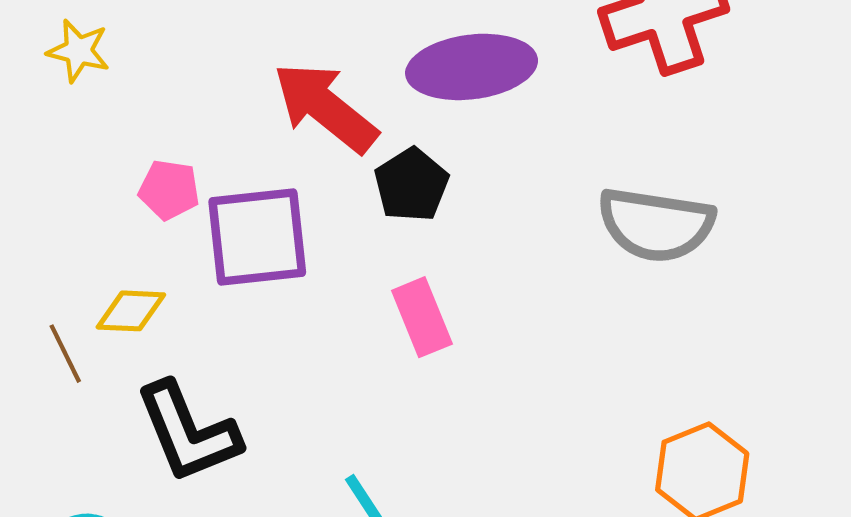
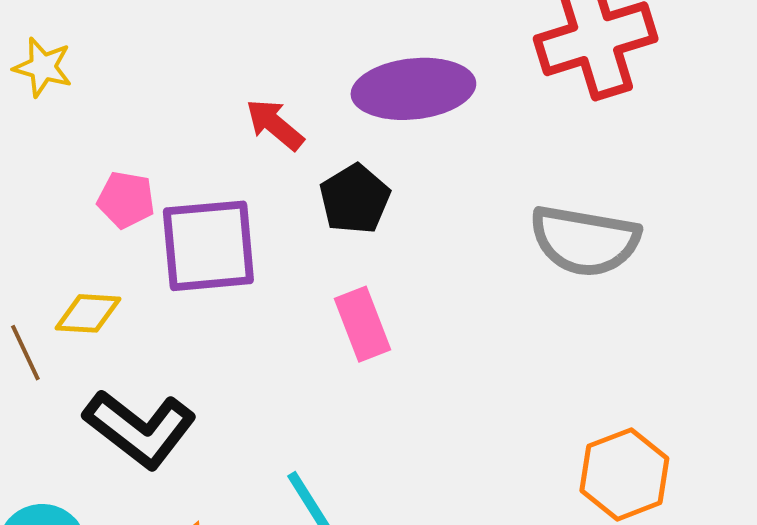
red arrow: (325, 107) -> (275, 125), size x0.6
black L-shape: (188, 432) -> (140, 429), turned -31

